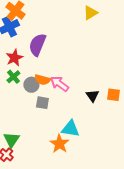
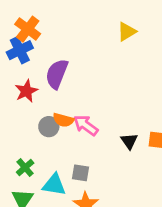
green cross: (13, 77) -> (25, 168), moved
gray square: (42, 103) -> (80, 173), moved
cyan triangle: (70, 129) -> (54, 185), moved

